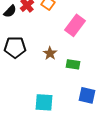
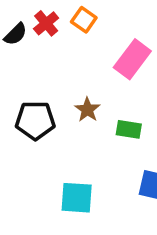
black pentagon: (15, 47) -> (35, 120), moved

